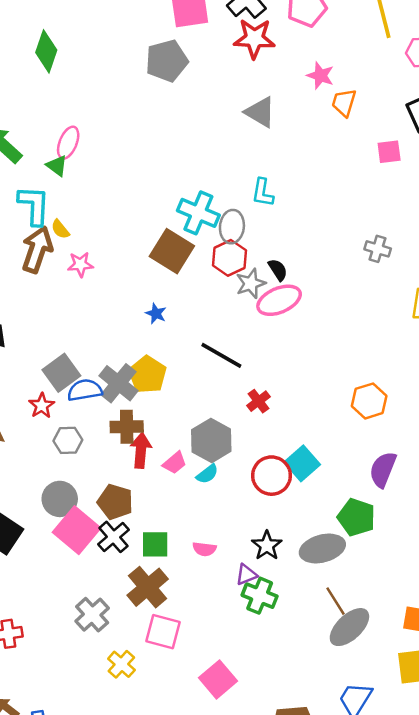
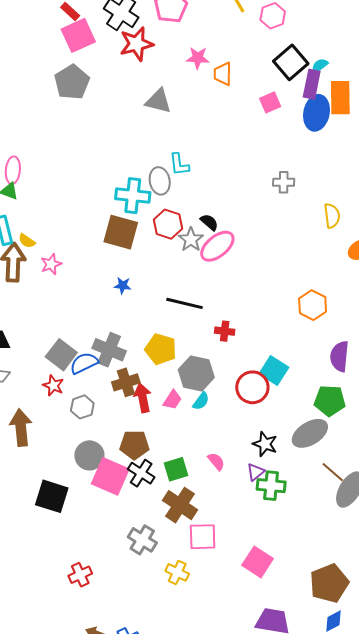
gray ellipse: (232, 227) -> (160, 181), moved
yellow pentagon: (147, 375) -> (161, 349), moved
red cross: (259, 401) -> (225, 331), turned -30
pink semicircle: (204, 549) -> (216, 461), turned -120

